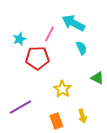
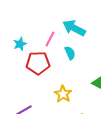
cyan semicircle: (81, 48) -> (70, 53), moved

